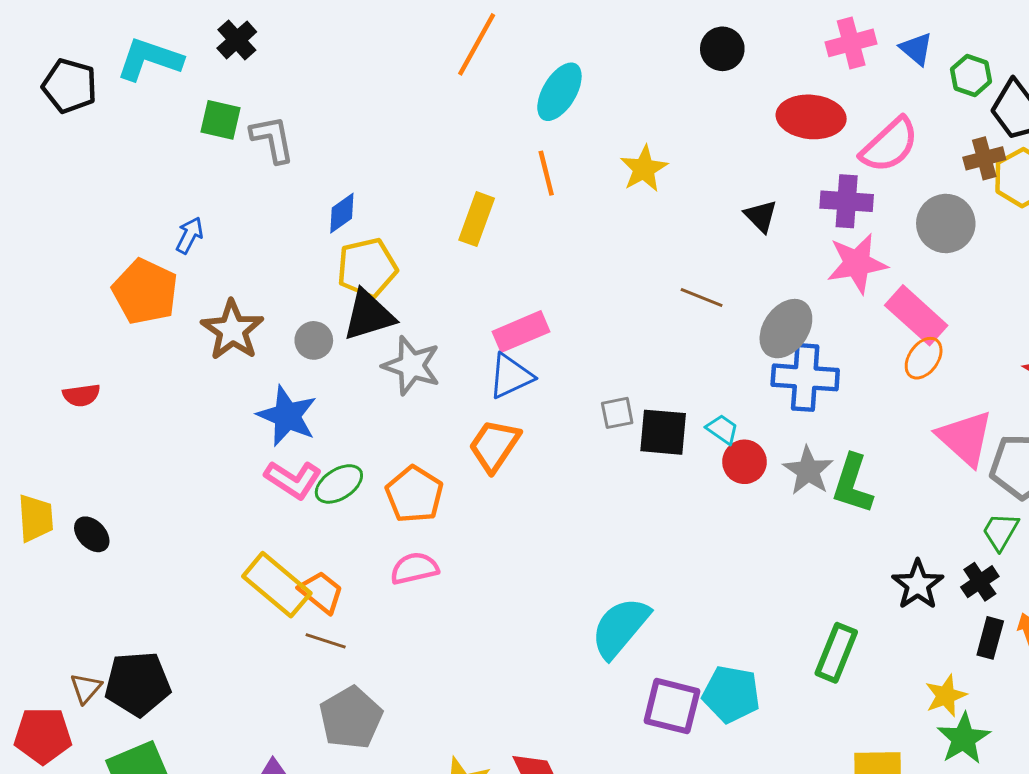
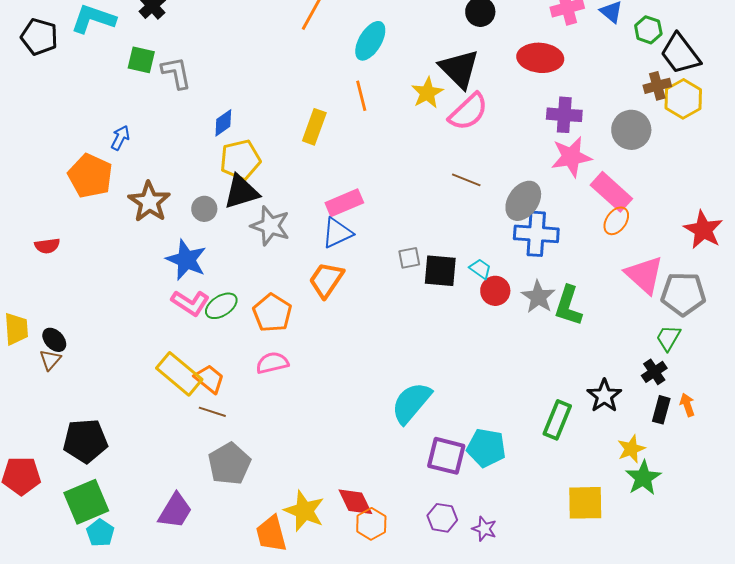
pink semicircle: (890, 145) -> (468, 112), moved
black triangle: (761, 216) -> (459, 69), moved, size x1.8
black star: (918, 585) -> (604, 396), moved
brown triangle: (86, 688) -> (50, 360), moved

